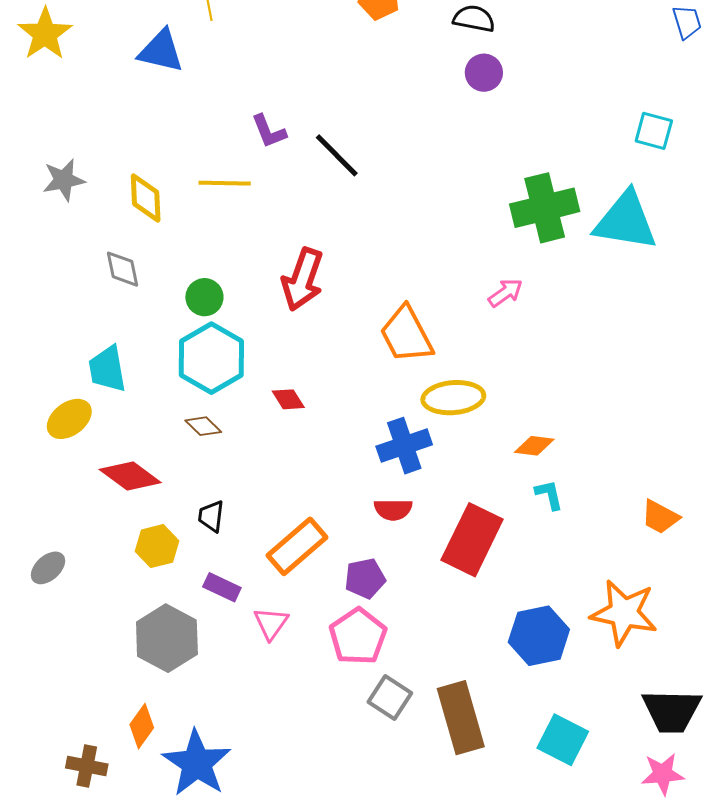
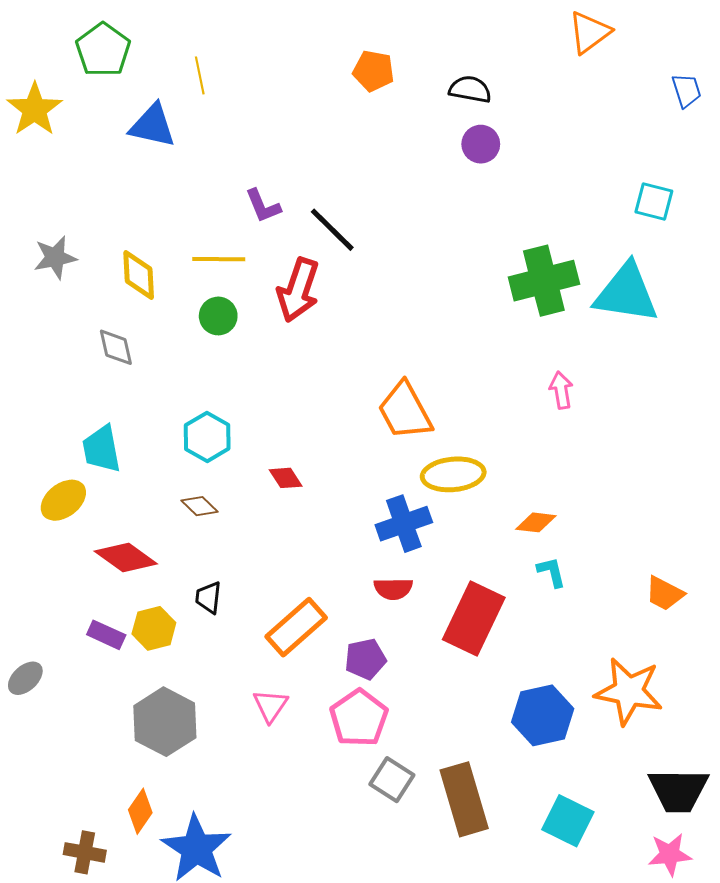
red arrow: (303, 279) -> (298, 290), moved
pink arrow: (505, 293) -> (561, 390), moved, turned -63
green circle: (204, 297) -> (218, 316), moved
cyan hexagon: (211, 358) -> (207, 437), size x0.7
gray ellipse: (48, 568) -> (25, 678), moved
purple rectangle: (222, 587) -> (106, 635), moved

